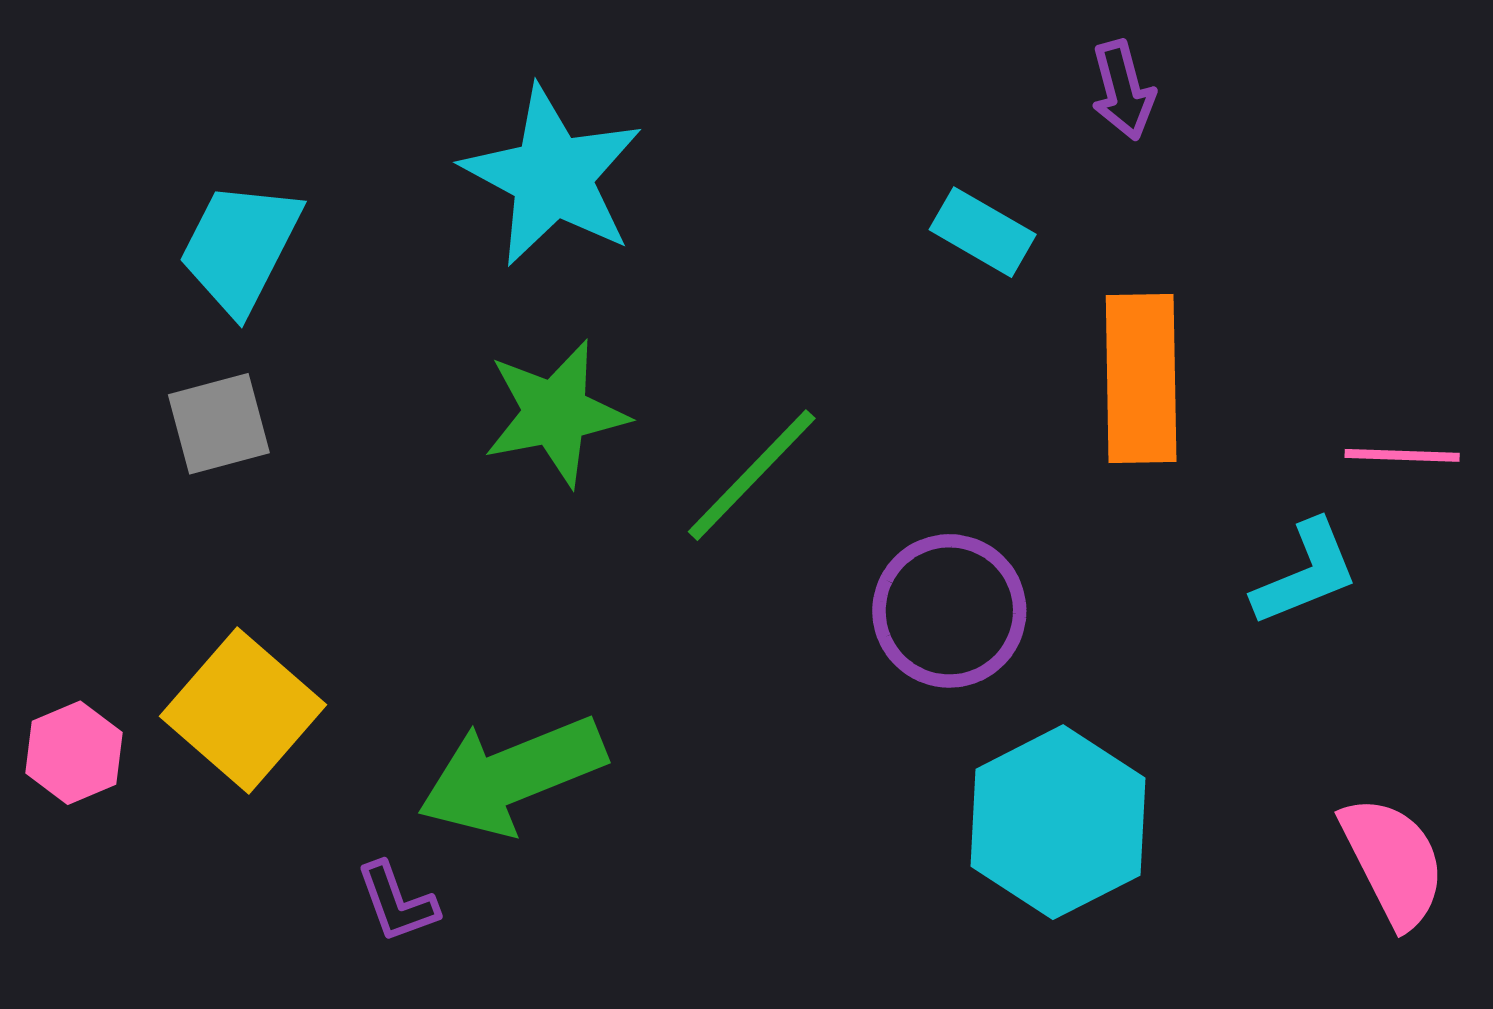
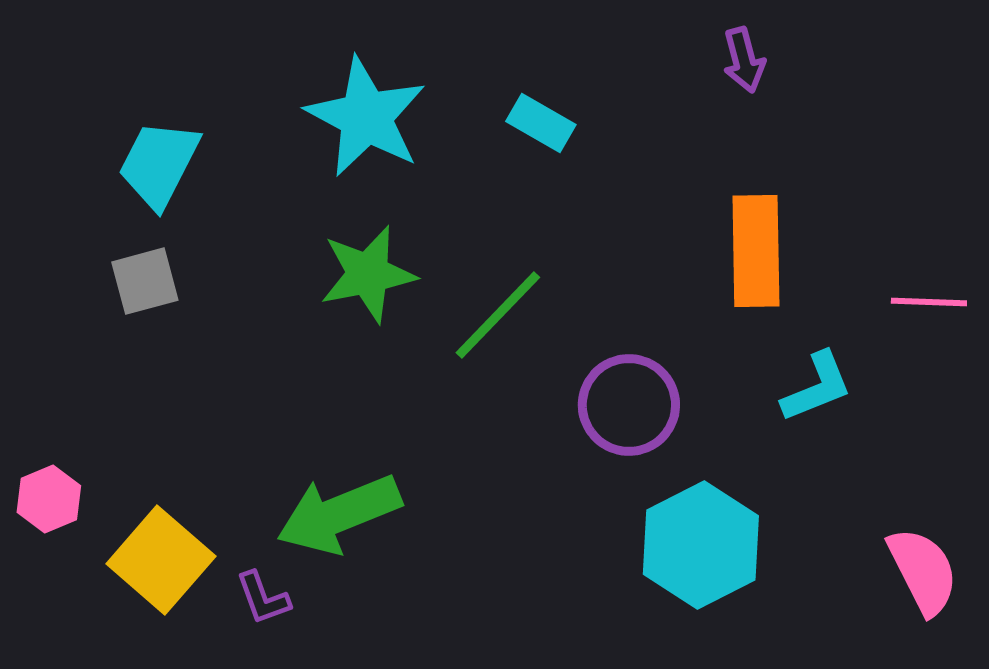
cyan rectangle: (983, 232) -> (541, 123), moved
cyan L-shape: (1306, 573) -> (817, 387), moved
yellow square: (243, 711) -> (161, 560), moved

